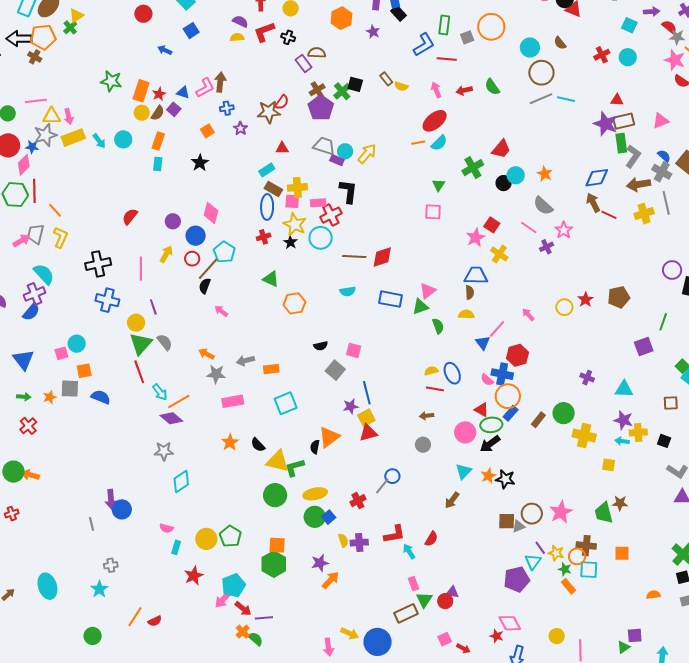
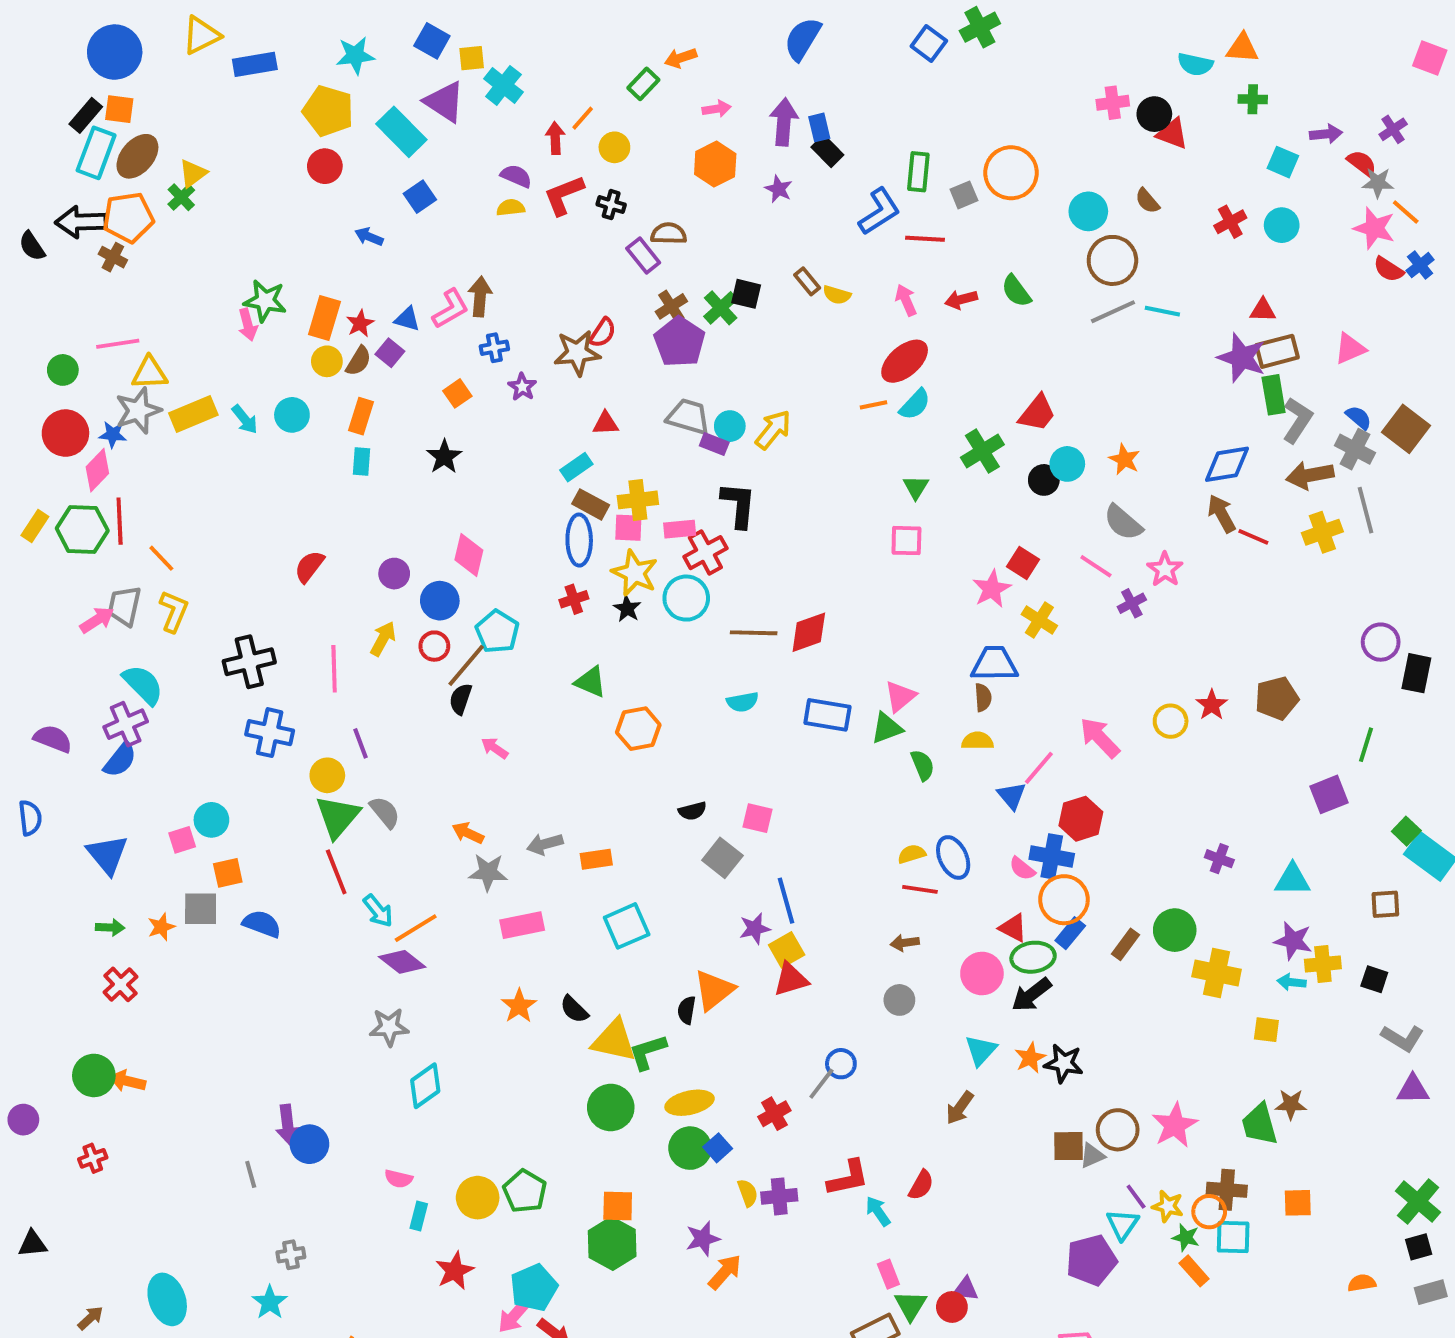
pink arrow: (69, 116) -> (248, 325), moved
pink arrow: (528, 315) -> (1100, 738), size x1.6

